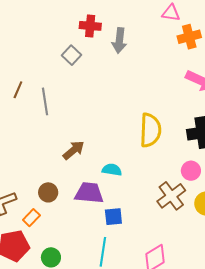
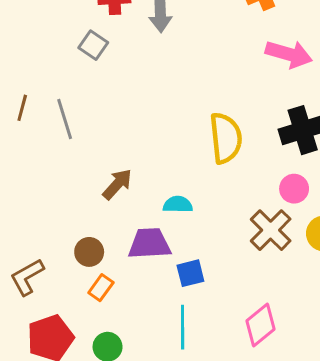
orange rectangle: (31, 218) -> (101, 288), moved

